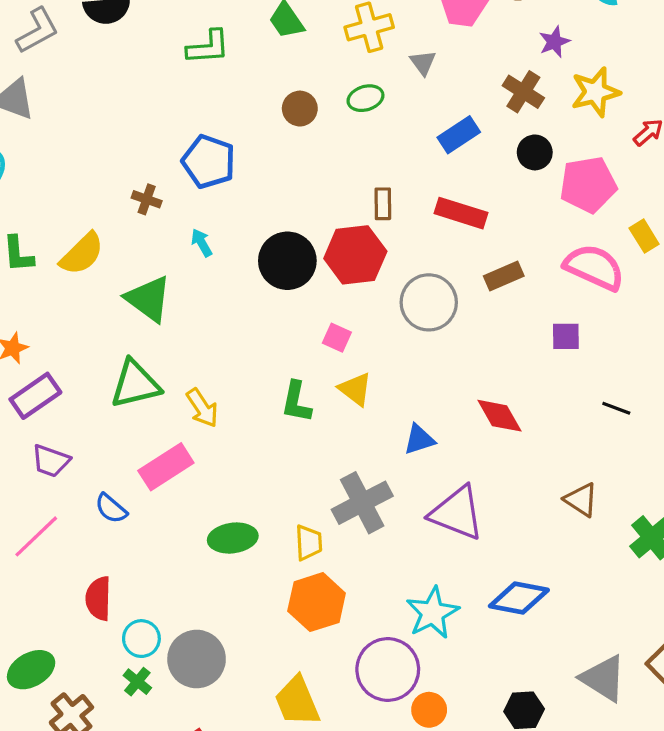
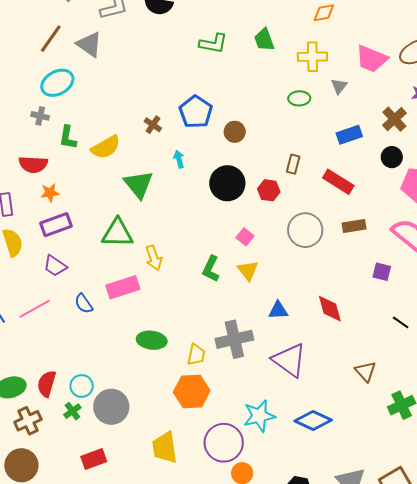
brown circle: (300, 109) -> (235, 132), moved
red hexagon: (355, 255) -> (269, 190), size x0.6
red semicircle: (98, 598) -> (47, 384), moved

